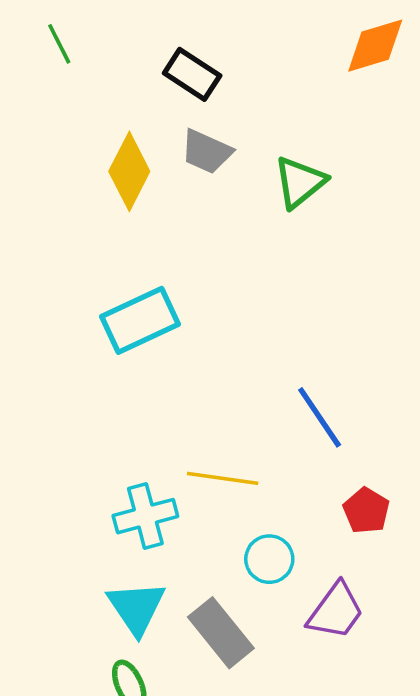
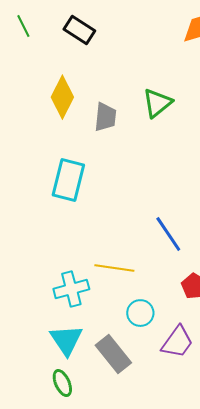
black rectangle: (192, 74) -> (79, 30), moved
gray trapezoid: (206, 152) -> (105, 117), moved, turned -108
cyan rectangle: (140, 320) -> (68, 180), turned -51

